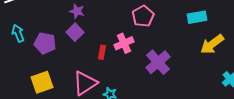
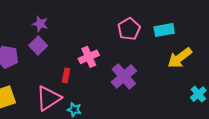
pink pentagon: (143, 16) -> (129, 29), moved
red rectangle: (102, 52) -> (66, 75), moved

